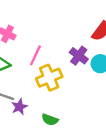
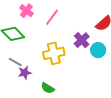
pink line: (35, 55) -> (52, 17), moved

